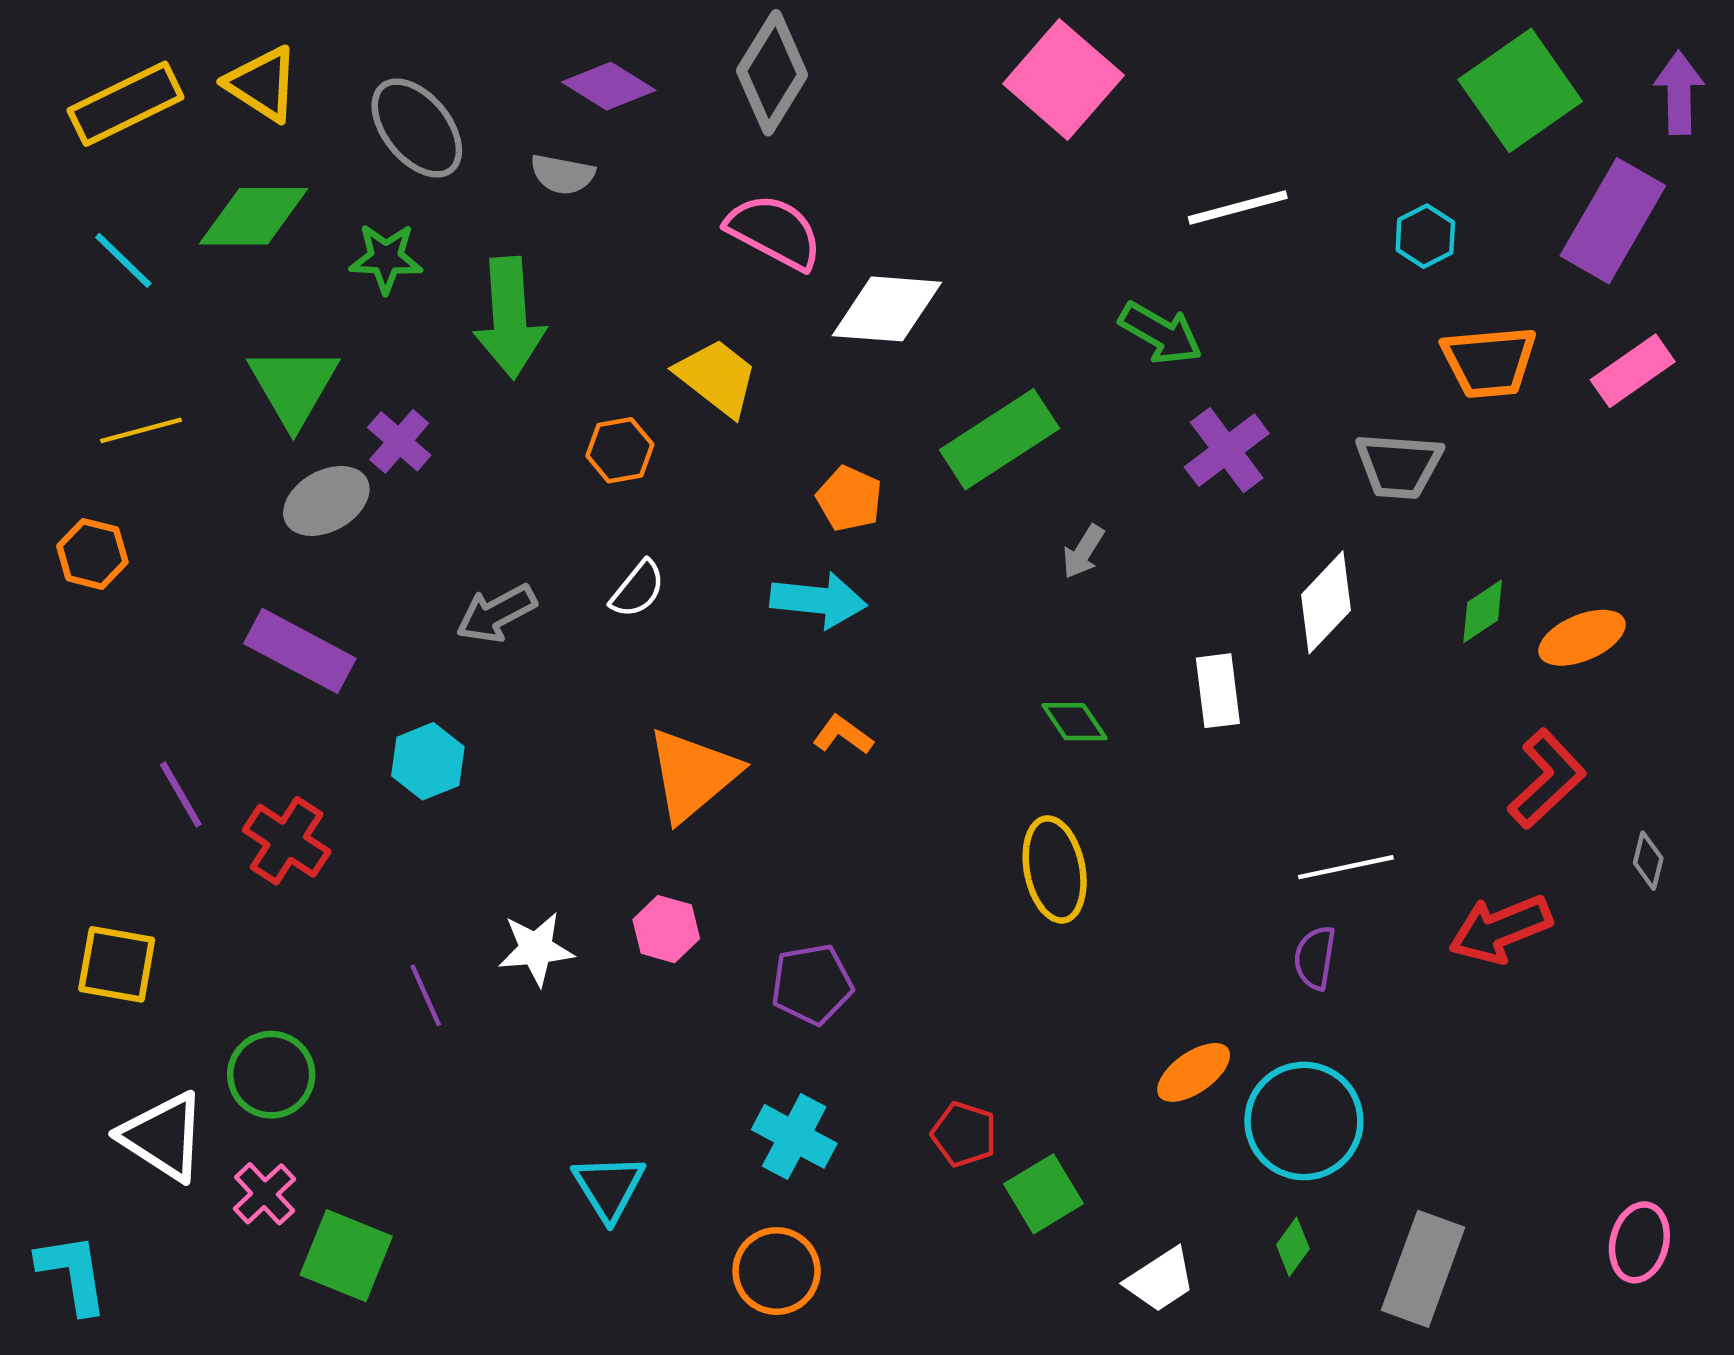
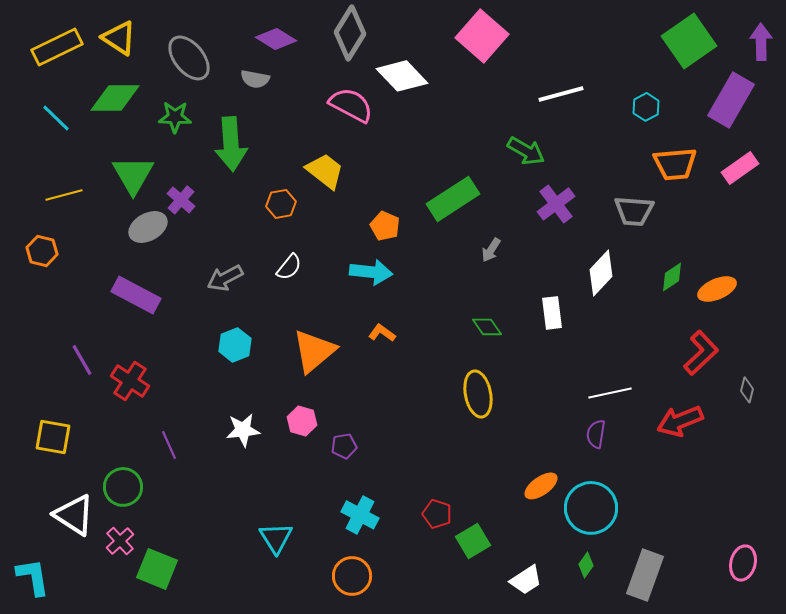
white diamond: (887, 309) -> (402, 76), moved, turned 42
cyan hexagon: (428, 761) -> (235, 345), moved
purple pentagon: (812, 984) -> (344, 446), moved, size x0.7
purple line: (426, 995) -> (169, 445), moved

